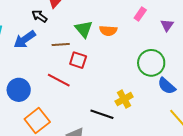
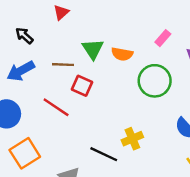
black arrow: (40, 16) -> (24, 36), moved
blue arrow: (25, 39) -> (21, 71), moved
green circle: (151, 63) -> (155, 81), moved

